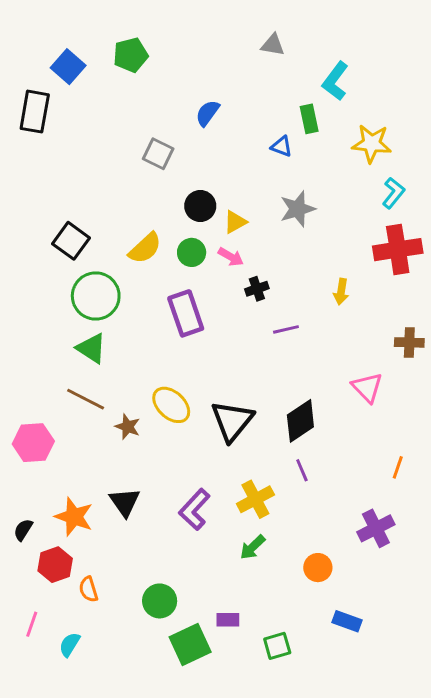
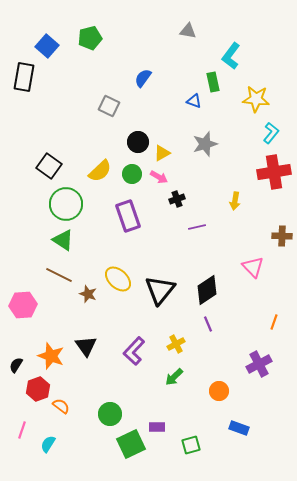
yellow cross: (255, 499) -> (176, 344), size x0.7
orange semicircle: (88, 589) -> (61, 406), turned 144

